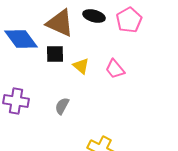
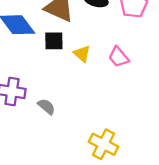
gray semicircle: (62, 106) -> (46, 107), moved, turned 102

